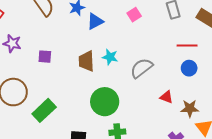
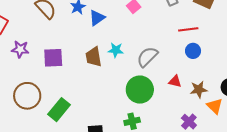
purple square: (45, 57) -> (53, 58), size x1.5
green circle: (105, 102) -> (140, 90), moved

